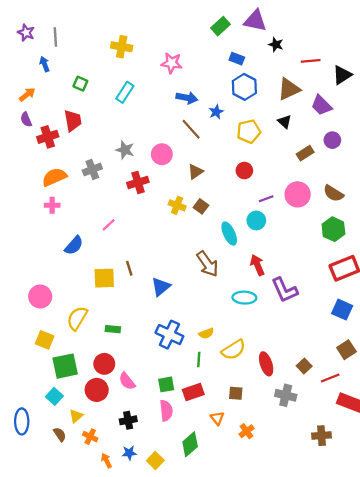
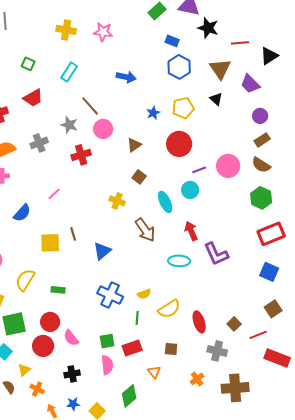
black star: (276, 45) -> (208, 28), size x1.5
pink star: (172, 63) -> (103, 32), moved
brown triangle: (289, 89) -> (220, 69), turned -40
blue star: (216, 112) -> (153, 113), moved
red trapezoid: (73, 121) -> (33, 98), moved, turned 70
brown line: (191, 129) -> (90, 106), moved
brown rectangle: (305, 153) -> (262, 140), moved
red circle: (244, 171) -> (179, 144), size x1.6
yellow cross: (177, 205) -> (117, 201), moved
orange cross: (247, 431) -> (197, 379), moved
brown cross: (321, 436) -> (235, 388), moved, size x1.5

